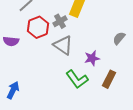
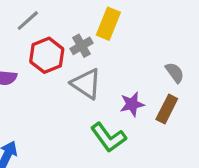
gray semicircle: (119, 38) -> (175, 73), turned 104
brown rectangle: (109, 79) -> (167, 109), moved

